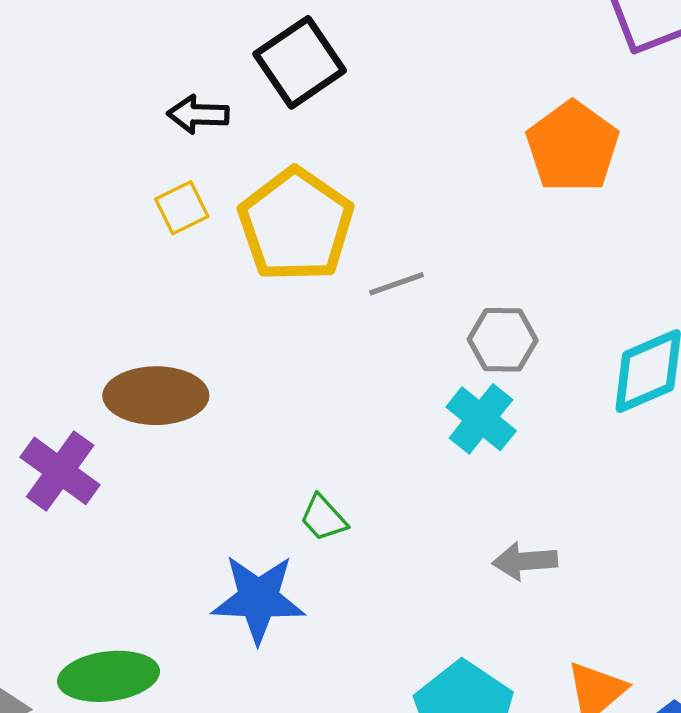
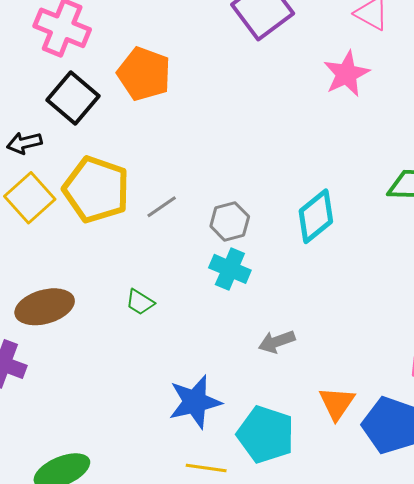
orange pentagon: (572, 147) -> (144, 74), moved
yellow square: (182, 208) -> (30, 198), size x1.6
green trapezoid: (323, 518) -> (140, 302), moved
blue star: (258, 599) -> (195, 402), moved

